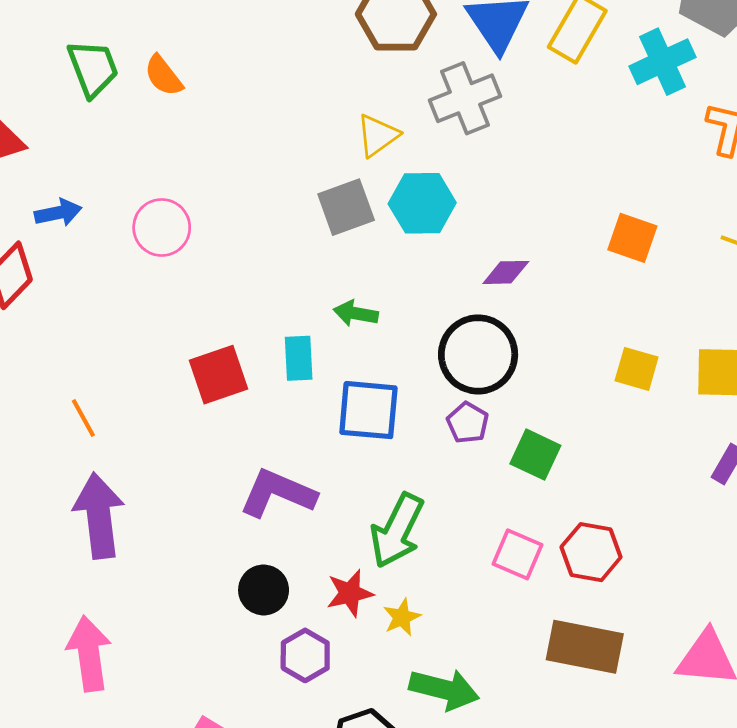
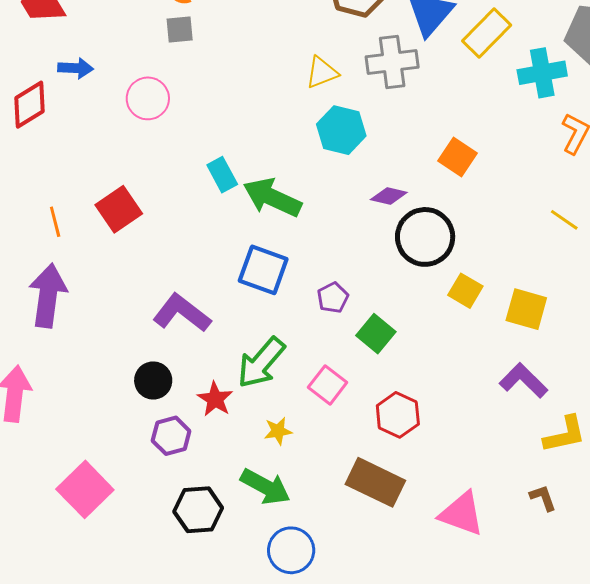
gray square: (346, 207) -> (180, 29), moved, size x0.7
orange square: (632, 238) -> (458, 157), moved
green arrow: (356, 313) -> (272, 197), size x1.8
black circle: (478, 354) -> (425, 237), moved
cyan rectangle: (299, 358) -> (222, 175), moved, turned -40
red square: (218, 375) -> (119, 209), moved, turned -30
pink square: (517, 554) -> (328, 385), moved
red star: (350, 593) -> (215, 399), turned 30
yellow star: (402, 617) -> (278, 431), moved

